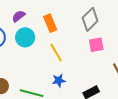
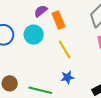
purple semicircle: (19, 16) -> (41, 11), moved

